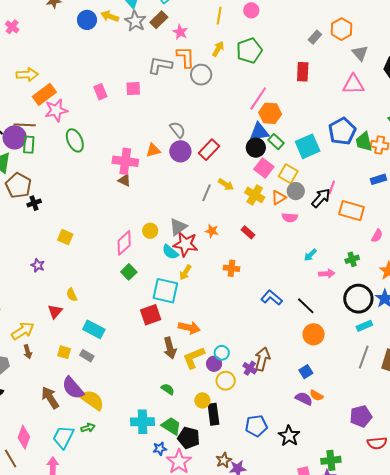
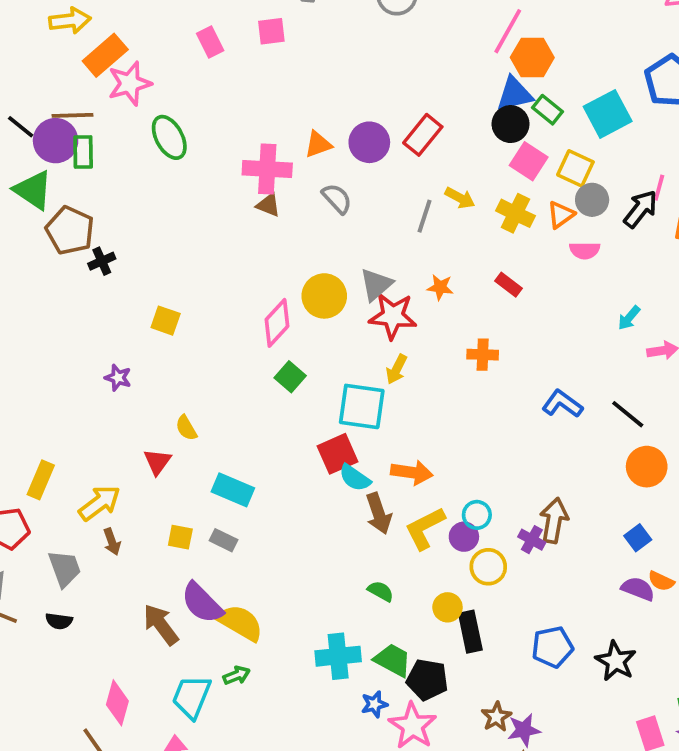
gray semicircle: (178, 130) -> (337, 199), moved
yellow circle: (150, 231) -> (324, 296), size x1.5
cyan semicircle: (170, 252) -> (355, 478), moved

